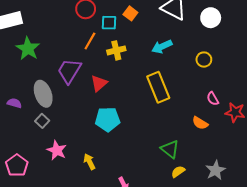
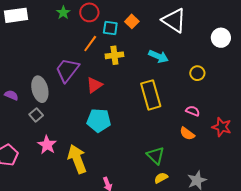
white circle: (211, 18) -> (221, 38), moved
cyan arrow: (162, 47) -> (158, 56), turned -138
green star: (28, 49) -> (63, 13), moved, size x0.6
pink semicircle: (213, 99) -> (193, 111), moved, turned 136
yellow arrow: (89, 162) -> (77, 159), size x1.8

